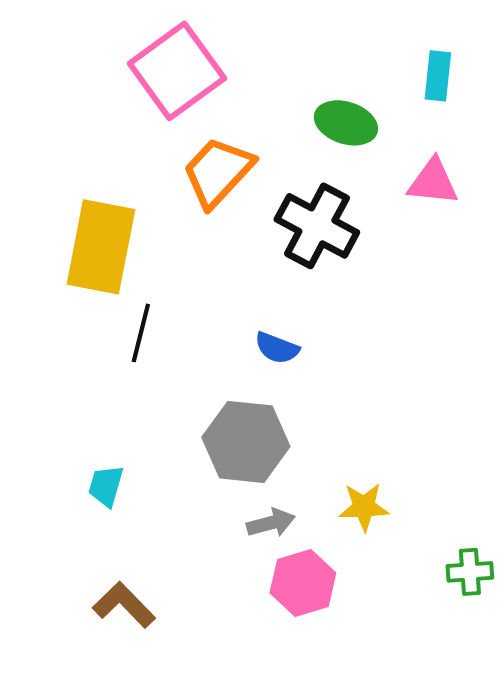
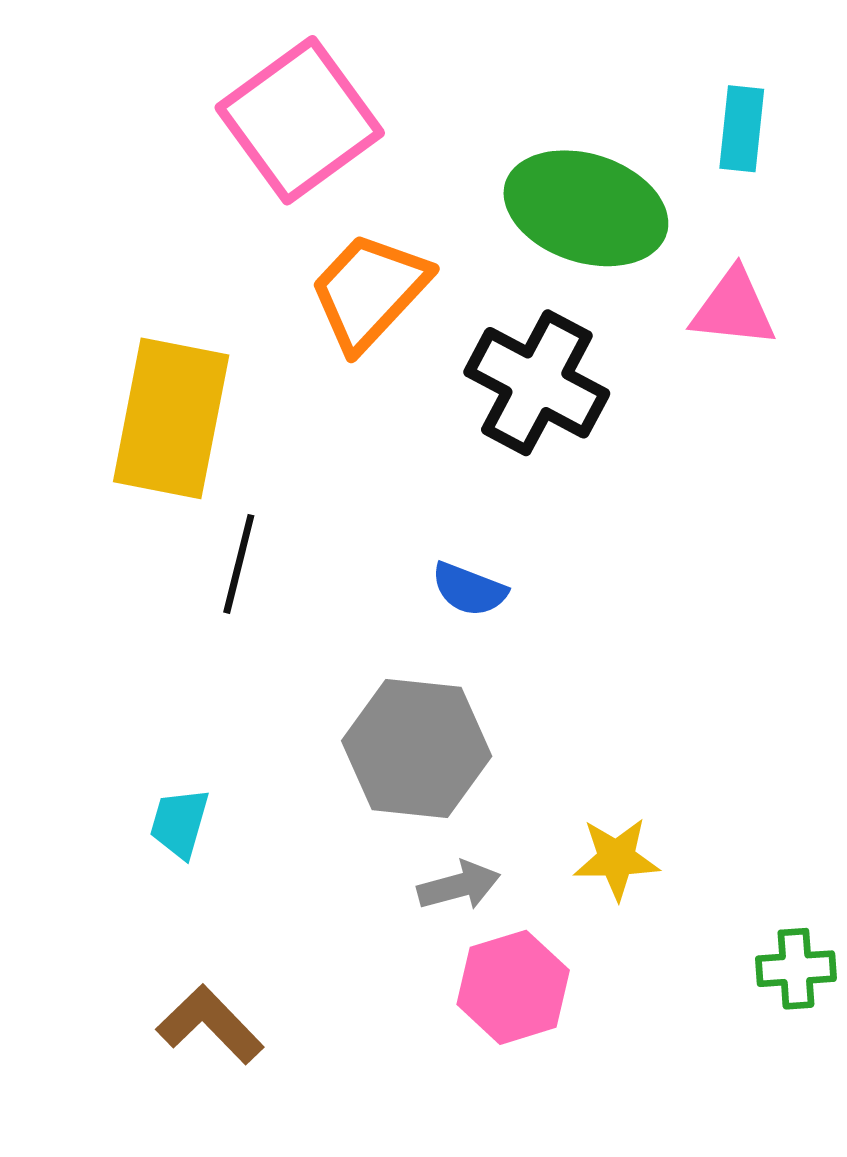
green ellipse: (346, 123) -> (586, 208), size x1.5

